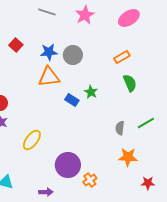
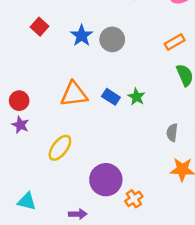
blue star: (49, 52) -> (82, 36), turned -30
orange triangle: (49, 77) -> (74, 94), moved
green star: (91, 92) -> (136, 97), moved

